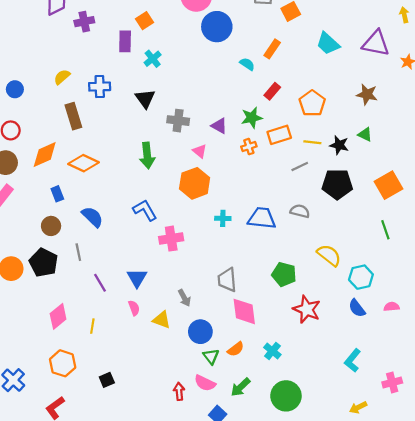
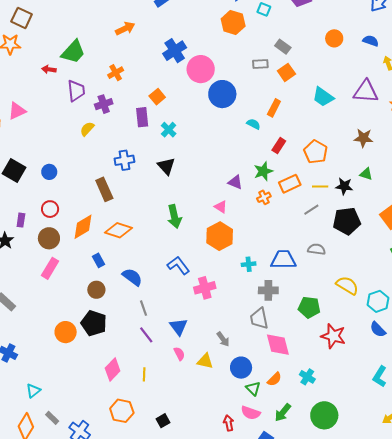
yellow semicircle: (62, 77) -> (87, 129), moved
gray cross: (178, 121) -> (268, 290), moved
gray line: (78, 252) -> (144, 308), moved

